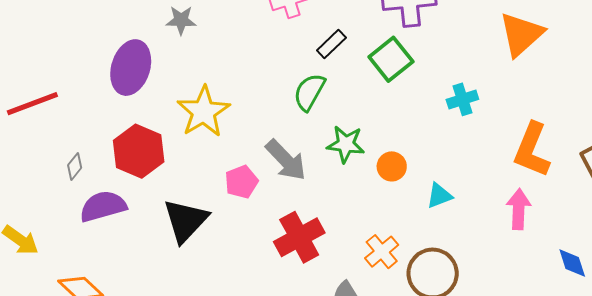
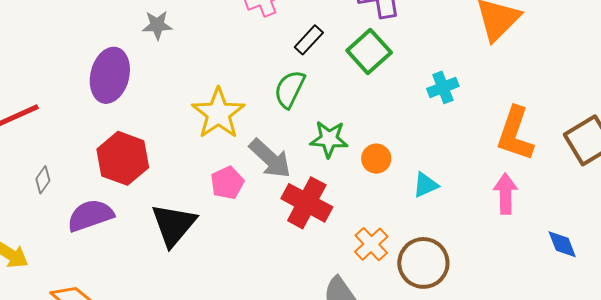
yellow star: (204, 112) -> (218, 113), moved
gray diamond: (75, 166) -> (43, 180), moved
red cross: (299, 237) -> (307, 203), moved, turned -30

